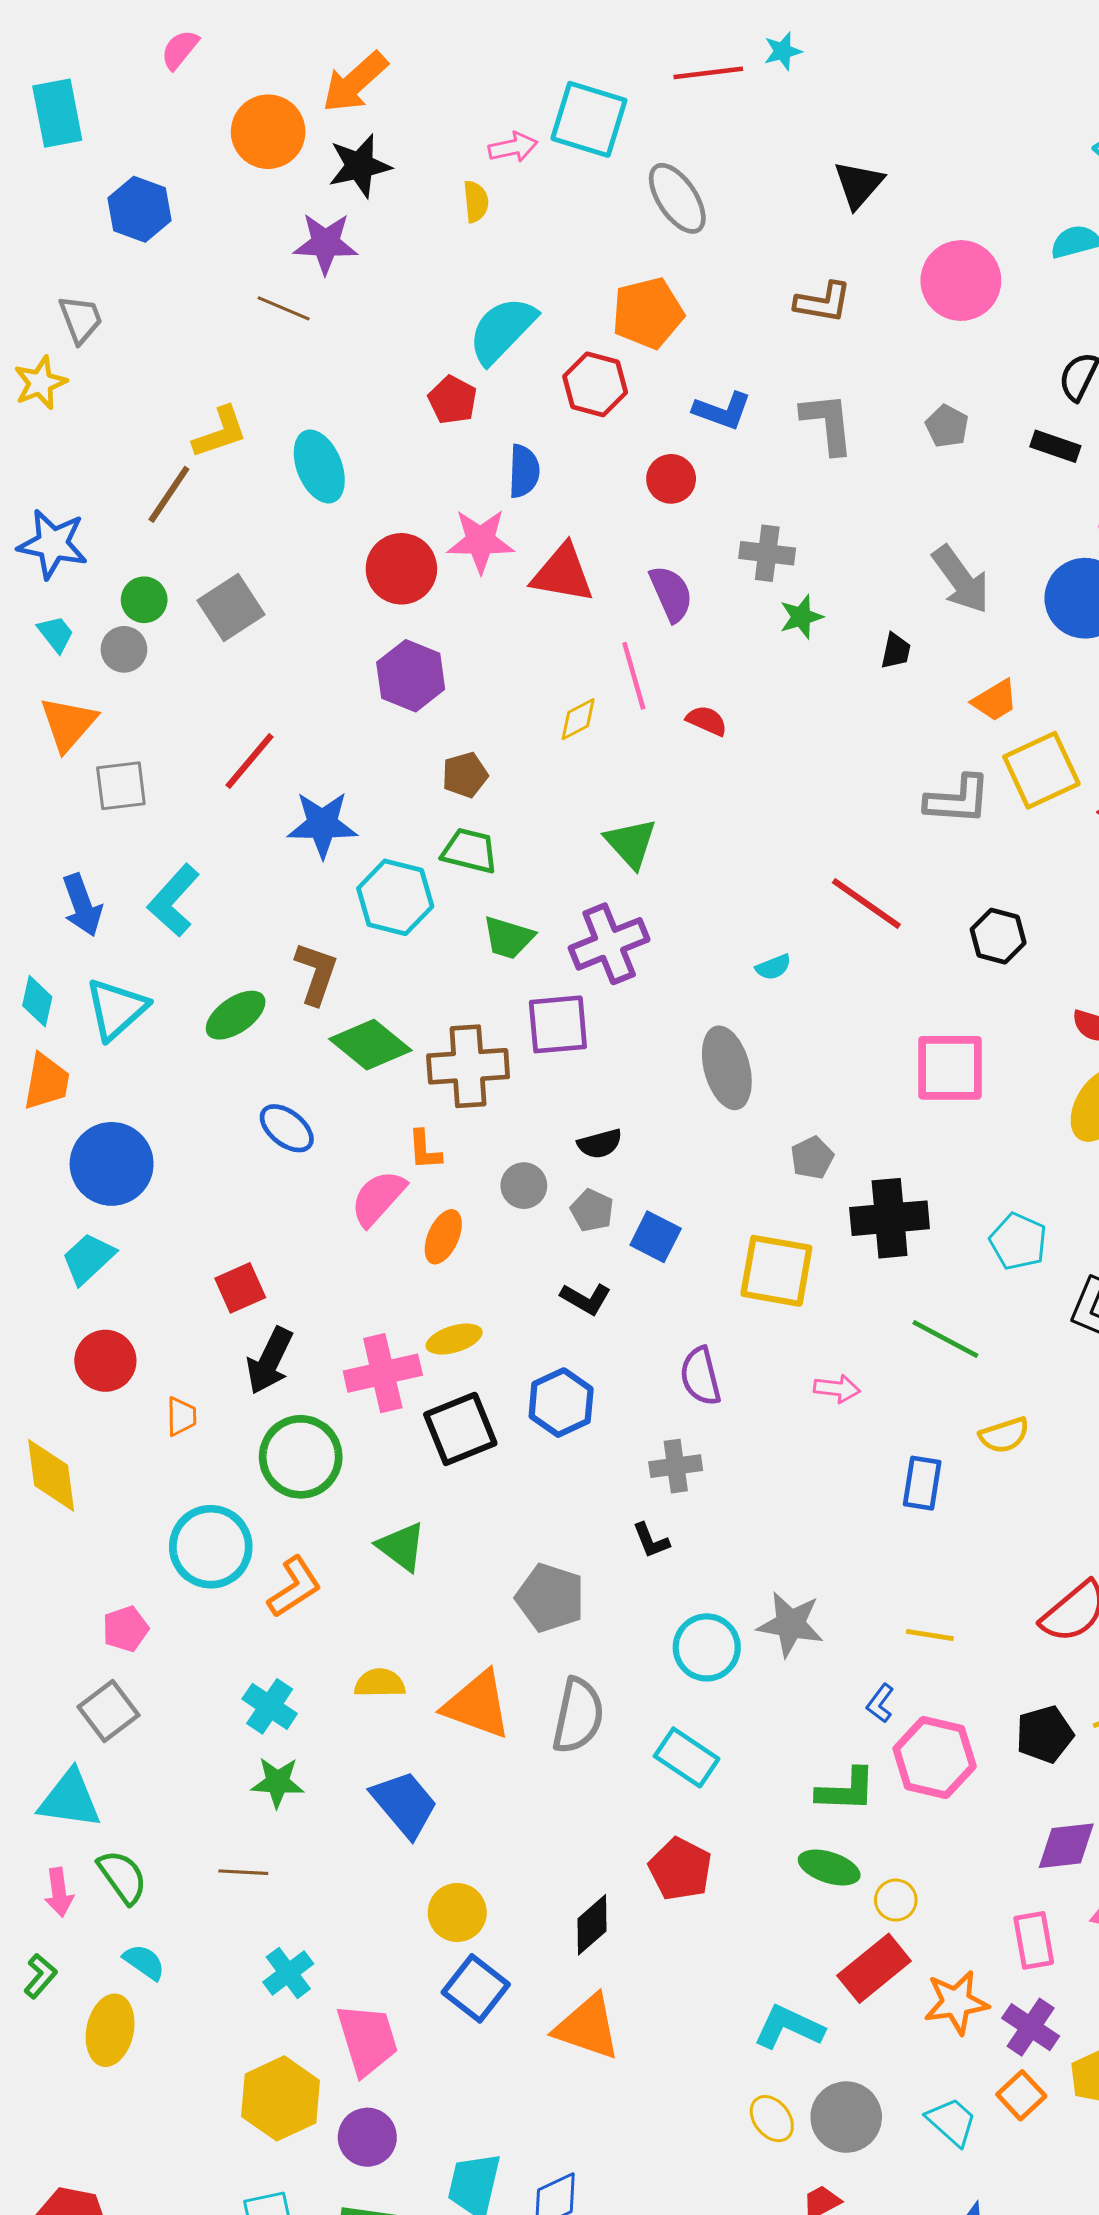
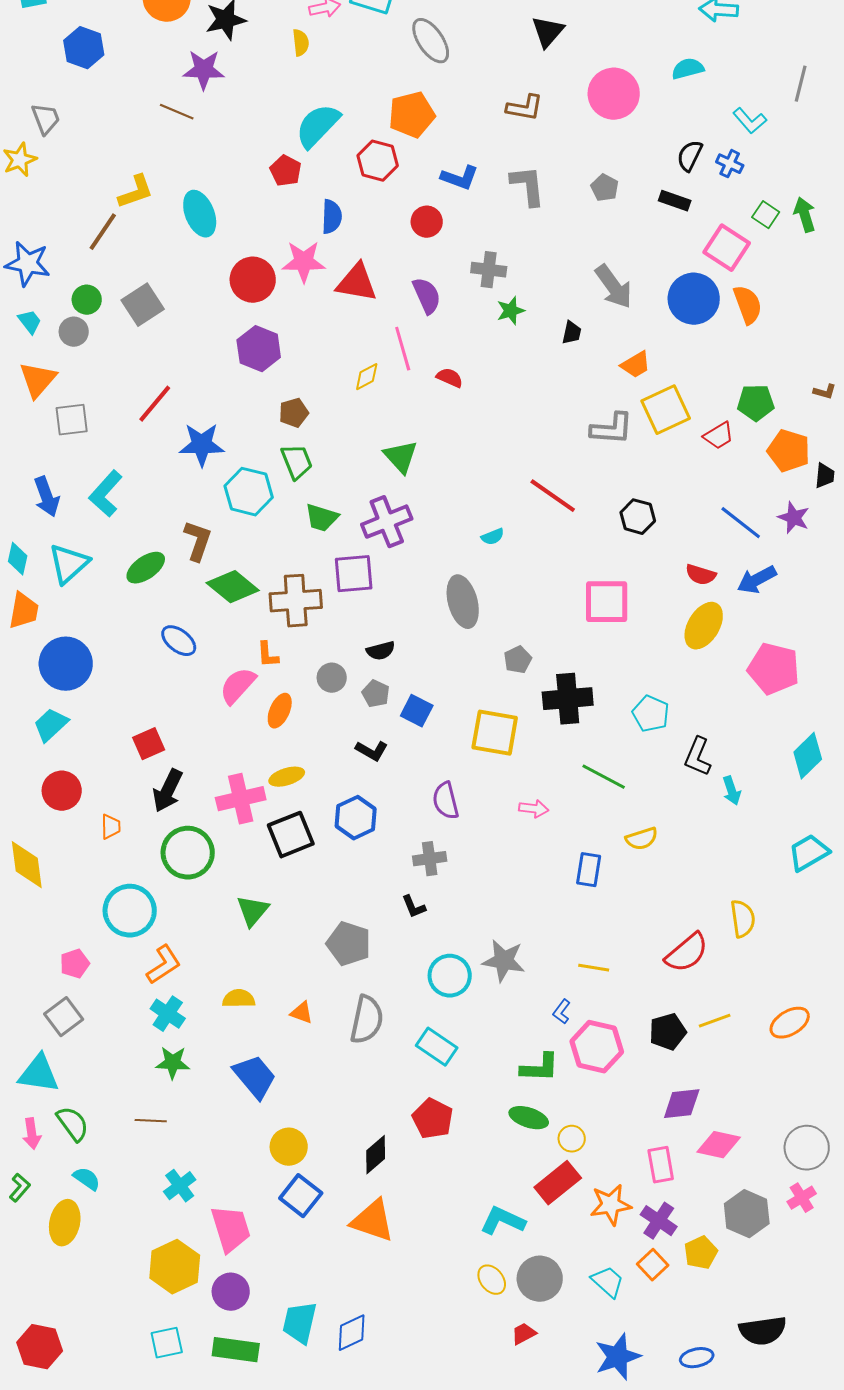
green trapezoid: (470, 851) -> (297, 462), turned 54
green triangle: (401, 1547) -> (253, 911), turned 33
orange L-shape: (294, 1587) -> (164, 965), moved
orange triangle: (477, 1705) -> (302, 1013), size x0.5

